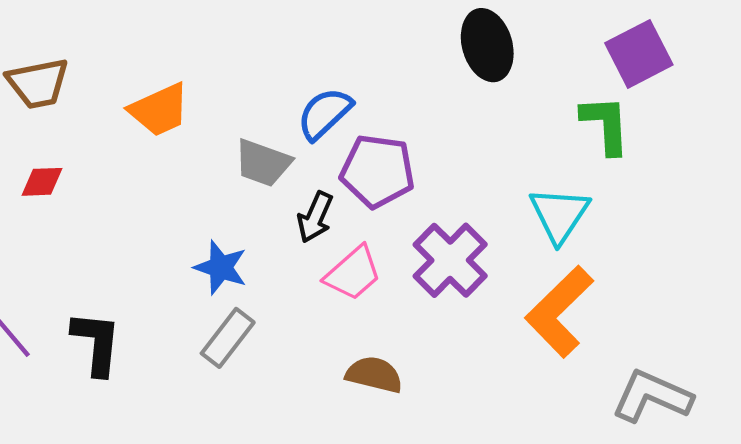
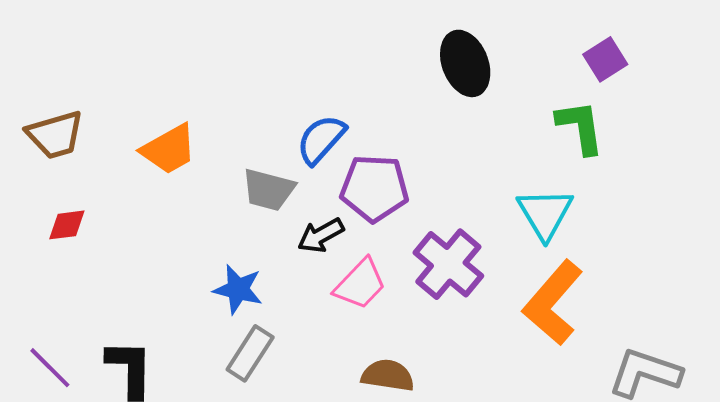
purple square: (639, 54) -> (605, 59), size x0.7
black arrow: (315, 217) -> (321, 235), turned 42

